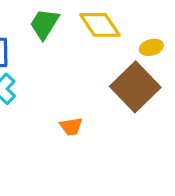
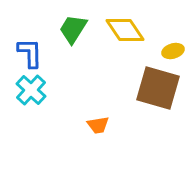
brown square: (135, 87) -> (158, 88), turned -30

